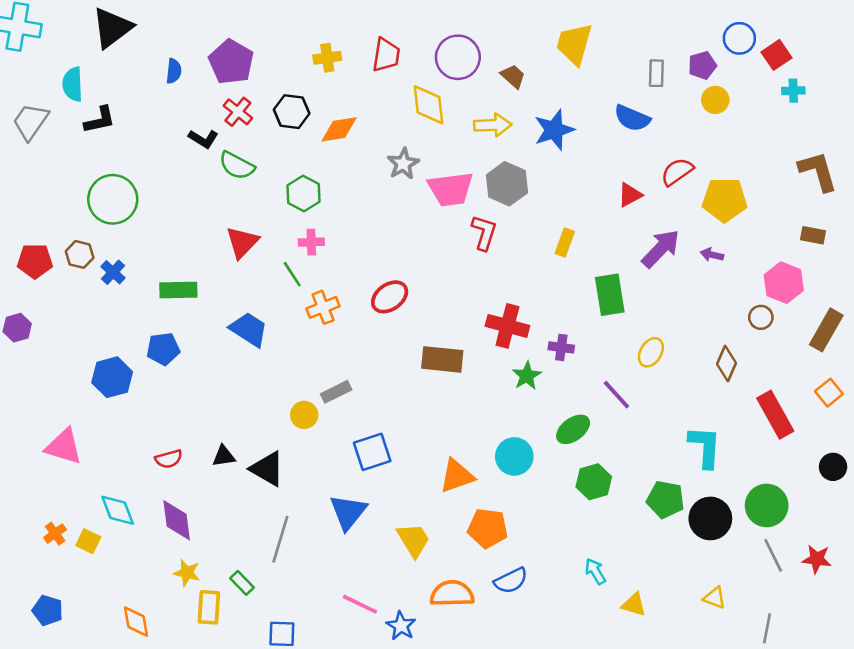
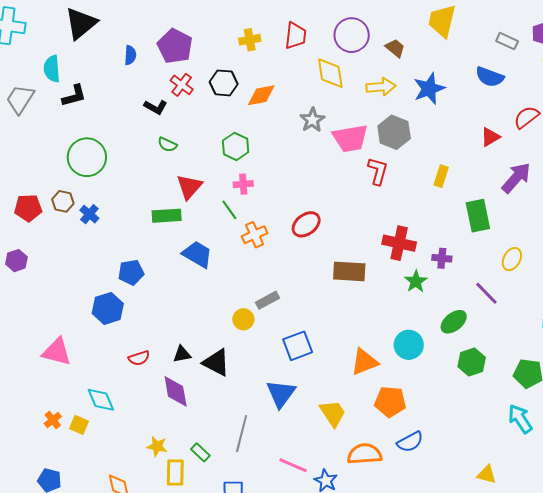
gray rectangle: (656, 73) -> (507, 41), turned -65
green semicircle: (237, 166) -> (167, 145), moved, size x0.7
green rectangle: (178, 290) -> (167, 216), moved
blue hexagon: (112, 377) -> (108, 308), moved
purple diamond: (177, 520) -> (176, 391), moved
gray line: (280, 539) -> (242, 433), moved
cyan arrow: (595, 571) -> (520, 419), moved, size x1.4
yellow triangle: (634, 605) -> (487, 474), moved

